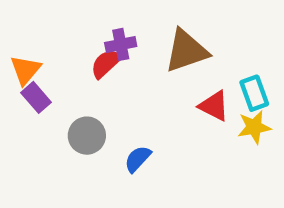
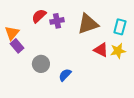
red semicircle: (106, 64) -> (39, 16), moved
cyan rectangle: (254, 93) -> (120, 27), moved, turned 35
yellow star: (254, 127) -> (118, 51), moved

